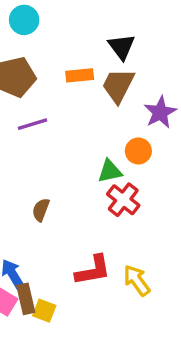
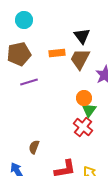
orange circle: (138, 151) -> (84, 98), moved
green triangle: (110, 171) -> (89, 110), moved, turned -42
brown semicircle: (41, 210) -> (34, 147), moved

